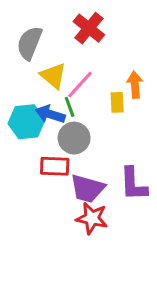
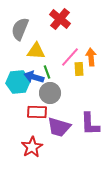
yellow triangle: (53, 76) -> (36, 51), turned -36
pink line: (80, 85) -> (70, 57), moved
red star: (92, 218) -> (32, 147), moved, turned 30

